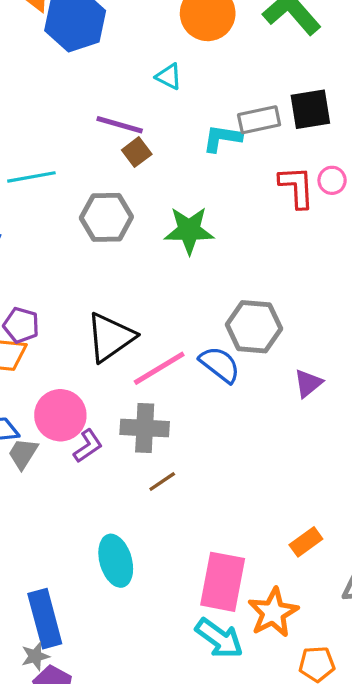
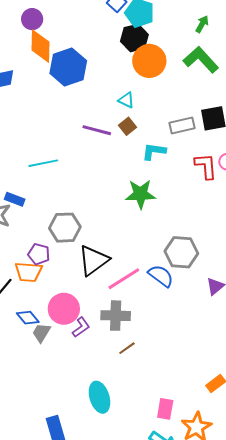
cyan L-shape: (222, 138) -> (154, 151), moved
brown square: (137, 152) -> (127, 126), moved
gray hexagon: (106, 217) -> (65, 228), moved
pink rectangle: (223, 582) -> (165, 409), size x0.6

